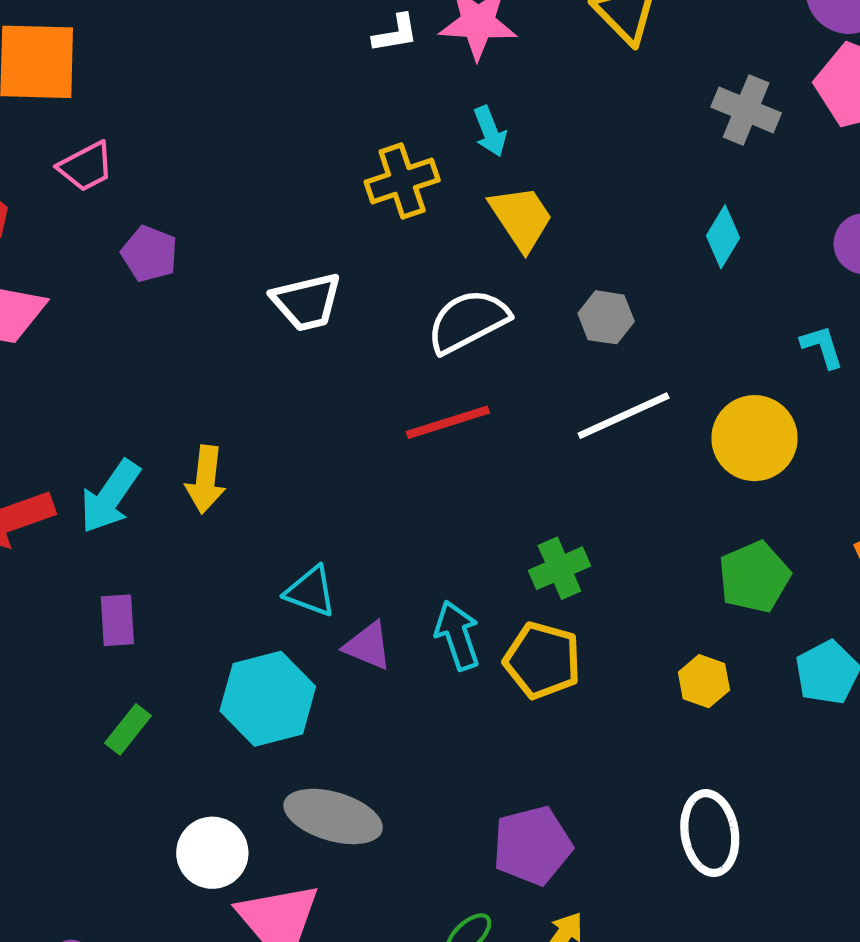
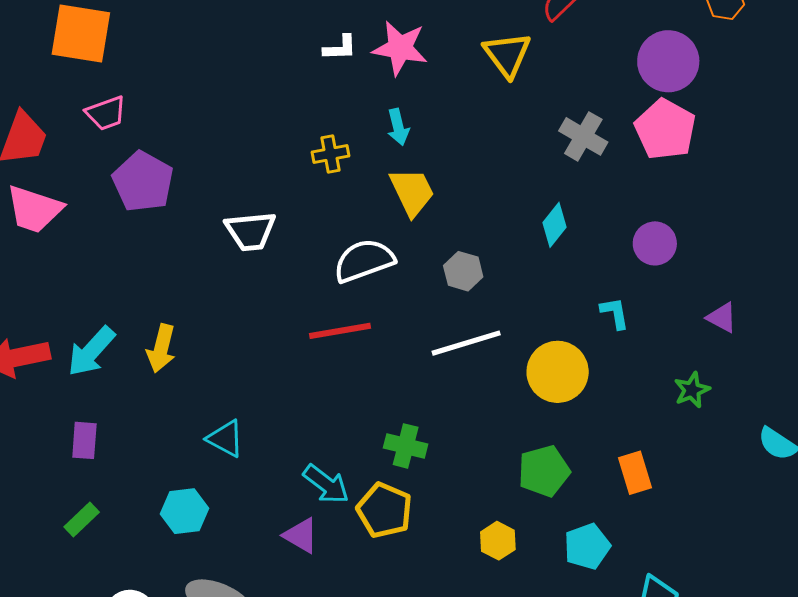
yellow cross: (402, 181) -> (331, 154), size x0.7
purple pentagon: (149, 254) -> (143, 182), size x1.5
green cross: (559, 568) -> (406, 446), turned 30
cyan arrow: (457, 635) -> (326, 484), turned 138
purple triangle: (368, 646) -> (301, 535), moved
cyan hexagon: (268, 699) -> (184, 511), size x0.7

